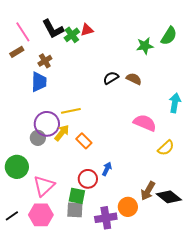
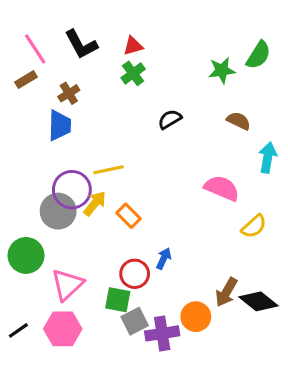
green cross: (72, 35) -> (133, 73), moved
brown semicircle: (134, 79) -> (239, 121), moved
gray circle: (38, 138) -> (58, 211), size x1.5
gray square: (75, 210) -> (135, 321), moved, turned -30

